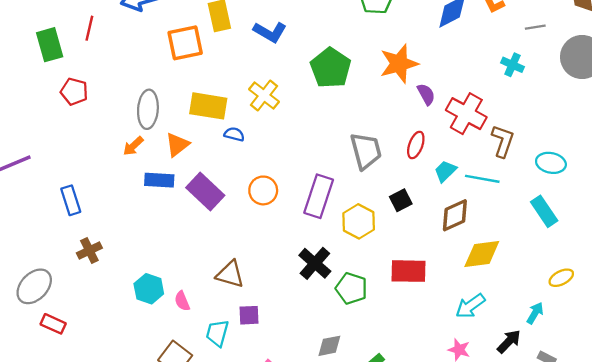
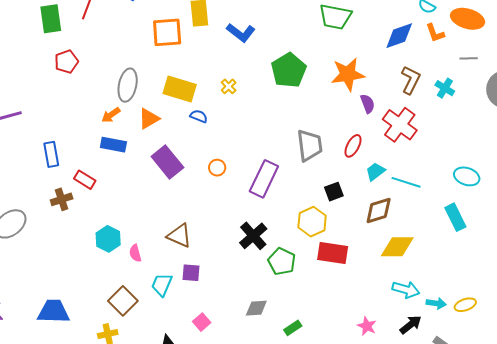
red pentagon: (74, 92) -> (66, 62), turned 30
yellow cross: (264, 95) -> (229, 86), size x0.6
brown L-shape: (503, 141) -> (411, 80), moved
blue rectangle: (159, 180) -> (113, 145), moved
orange circle: (263, 190) -> (217, 168), size x0.7
yellow hexagon: (359, 221) -> (312, 222), moved
yellow ellipse: (561, 278) -> (465, 305), moved
cyan arrow: (470, 306) -> (406, 290), moved, turned -136
cyan arrow: (535, 313) -> (436, 303), turned 60
red rectangle: (53, 324) -> (85, 180), moved

